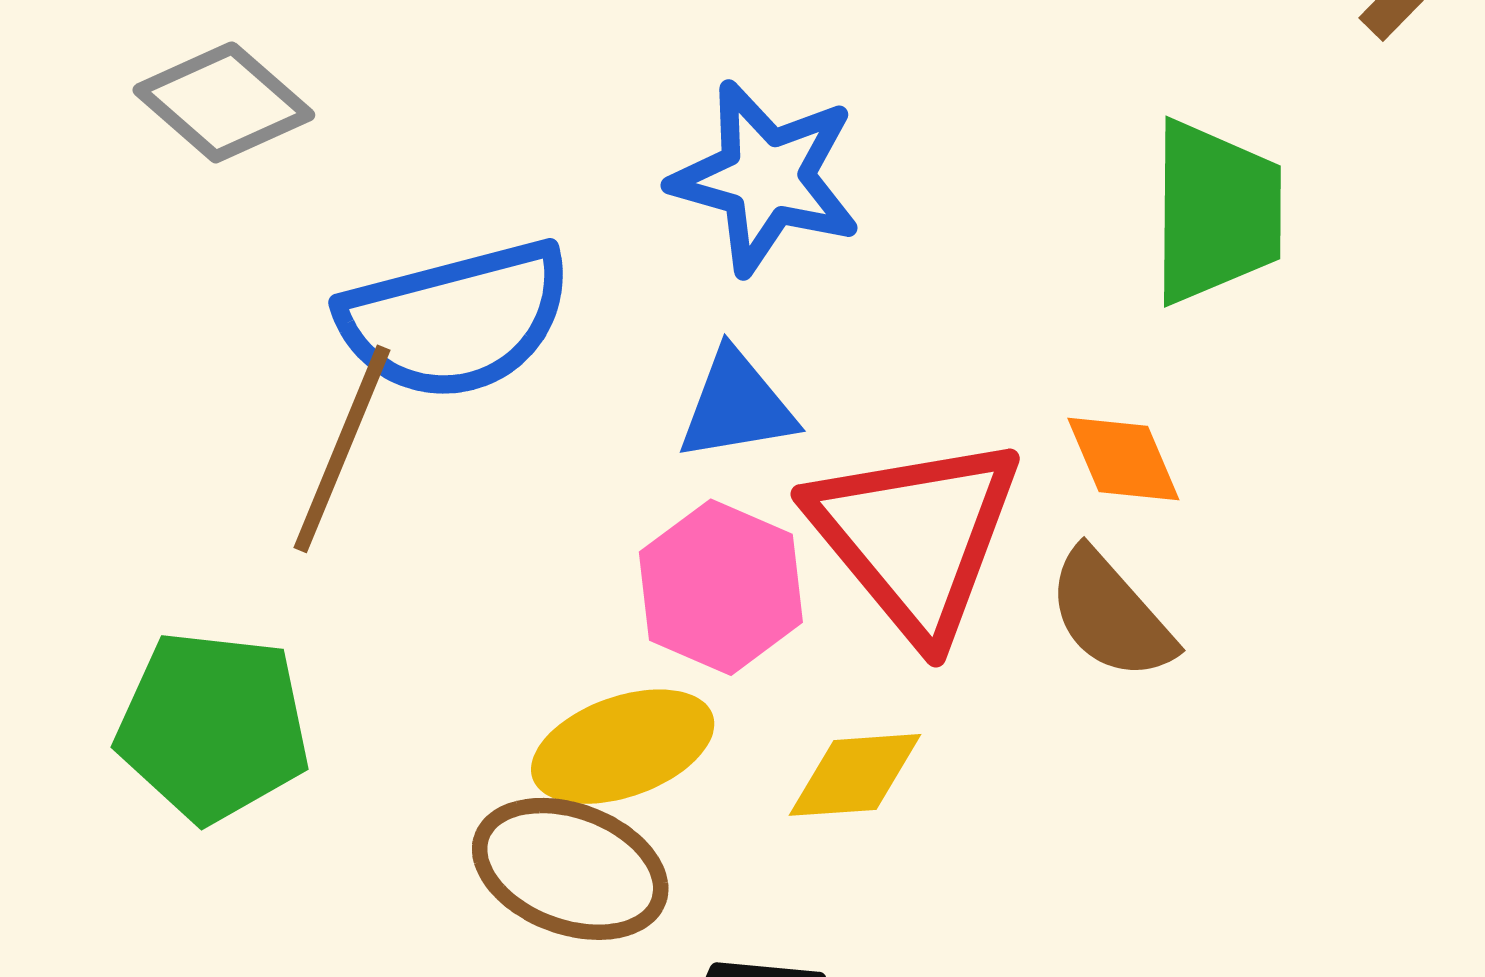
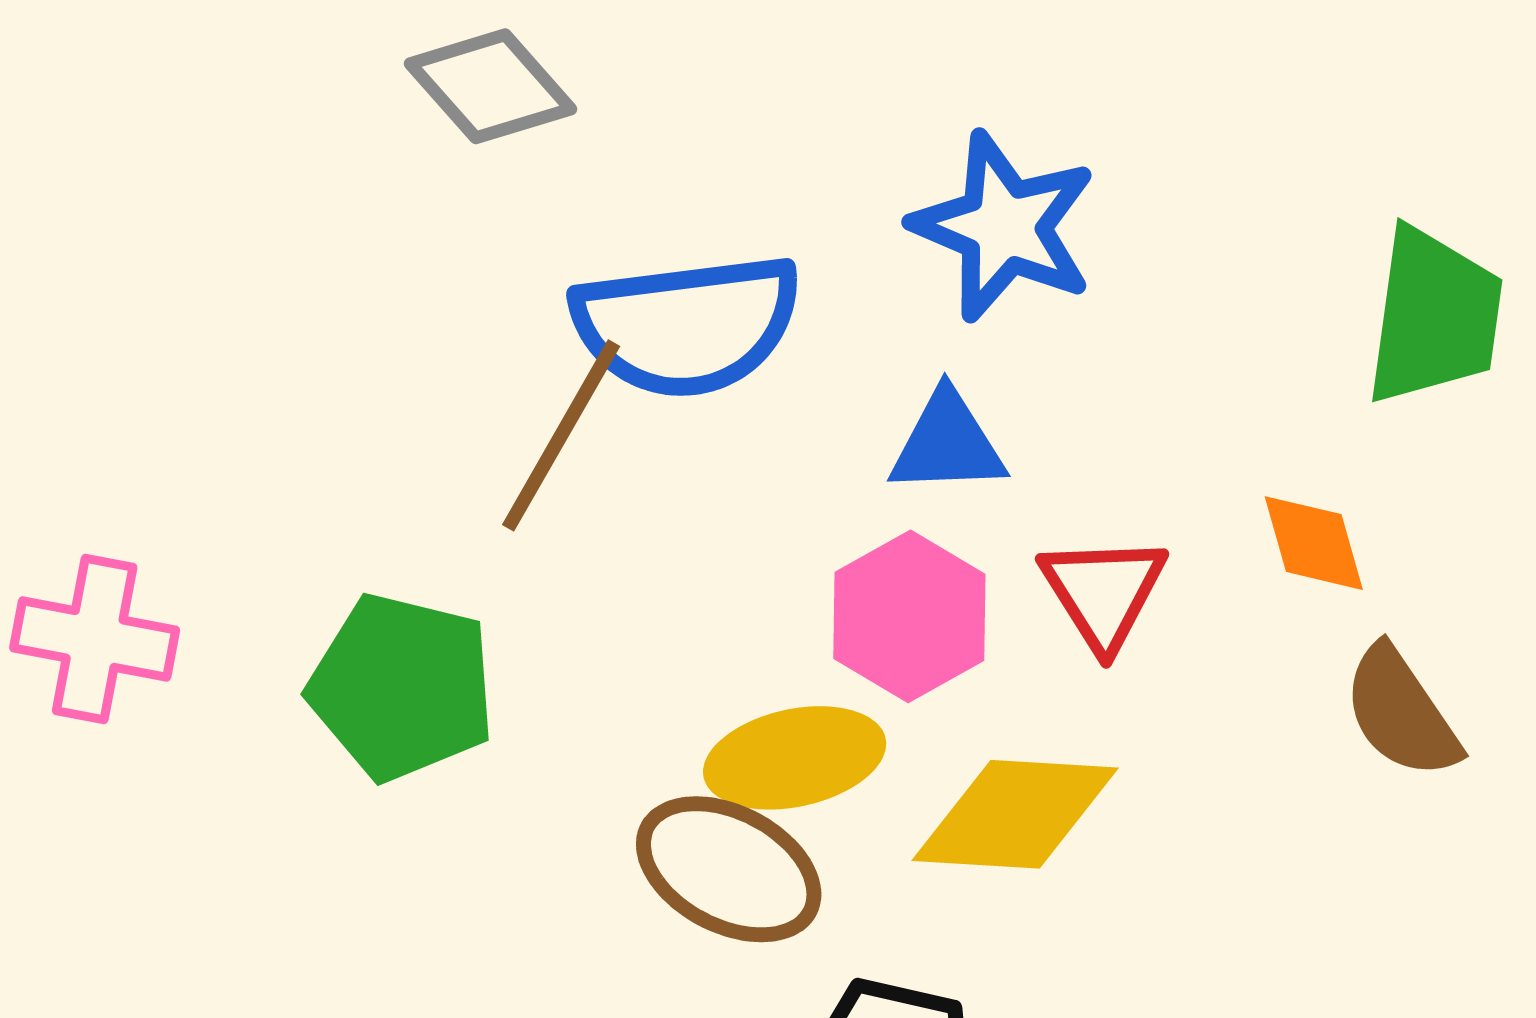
red triangle: (915, 537) -> (1103, 592), size x0.6
brown semicircle: (1111, 615) -> (1401, 712), moved
yellow diamond: (855, 775) -> (1015, 814), size x1.5

